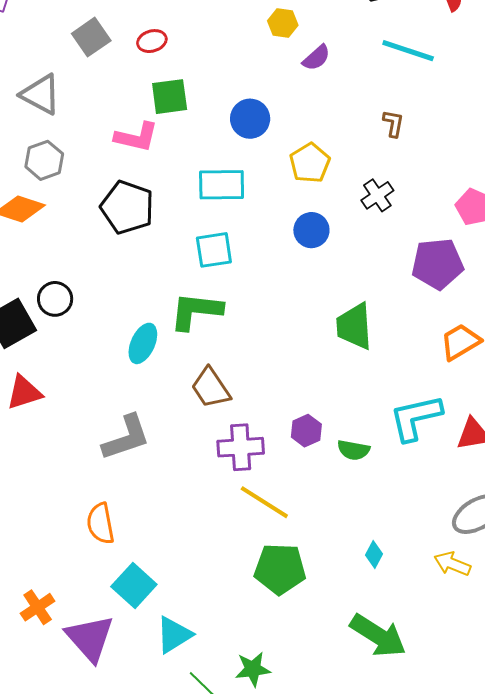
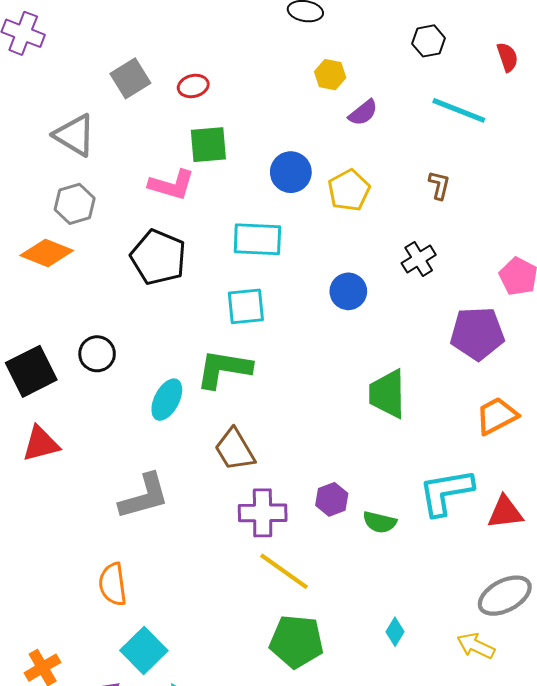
yellow pentagon: (310, 163) -> (349, 190), moved
black circle: (55, 299) -> (97, 354), moved

